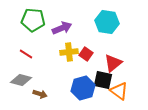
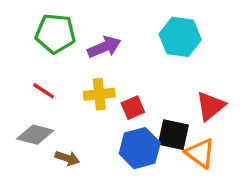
yellow cross: (69, 52) -> (99, 94), moved
red square: (86, 54) -> (133, 108), moved, turned 32
red triangle: (113, 63) -> (210, 106), moved

